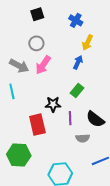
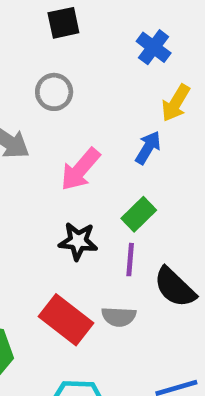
pink arrow: (43, 65) -> (80, 169), moved
purple line: (70, 118) -> (130, 260), moved
red rectangle: (37, 125) -> (66, 320), moved, turned -45
gray semicircle: (83, 138) -> (119, 317), moved

